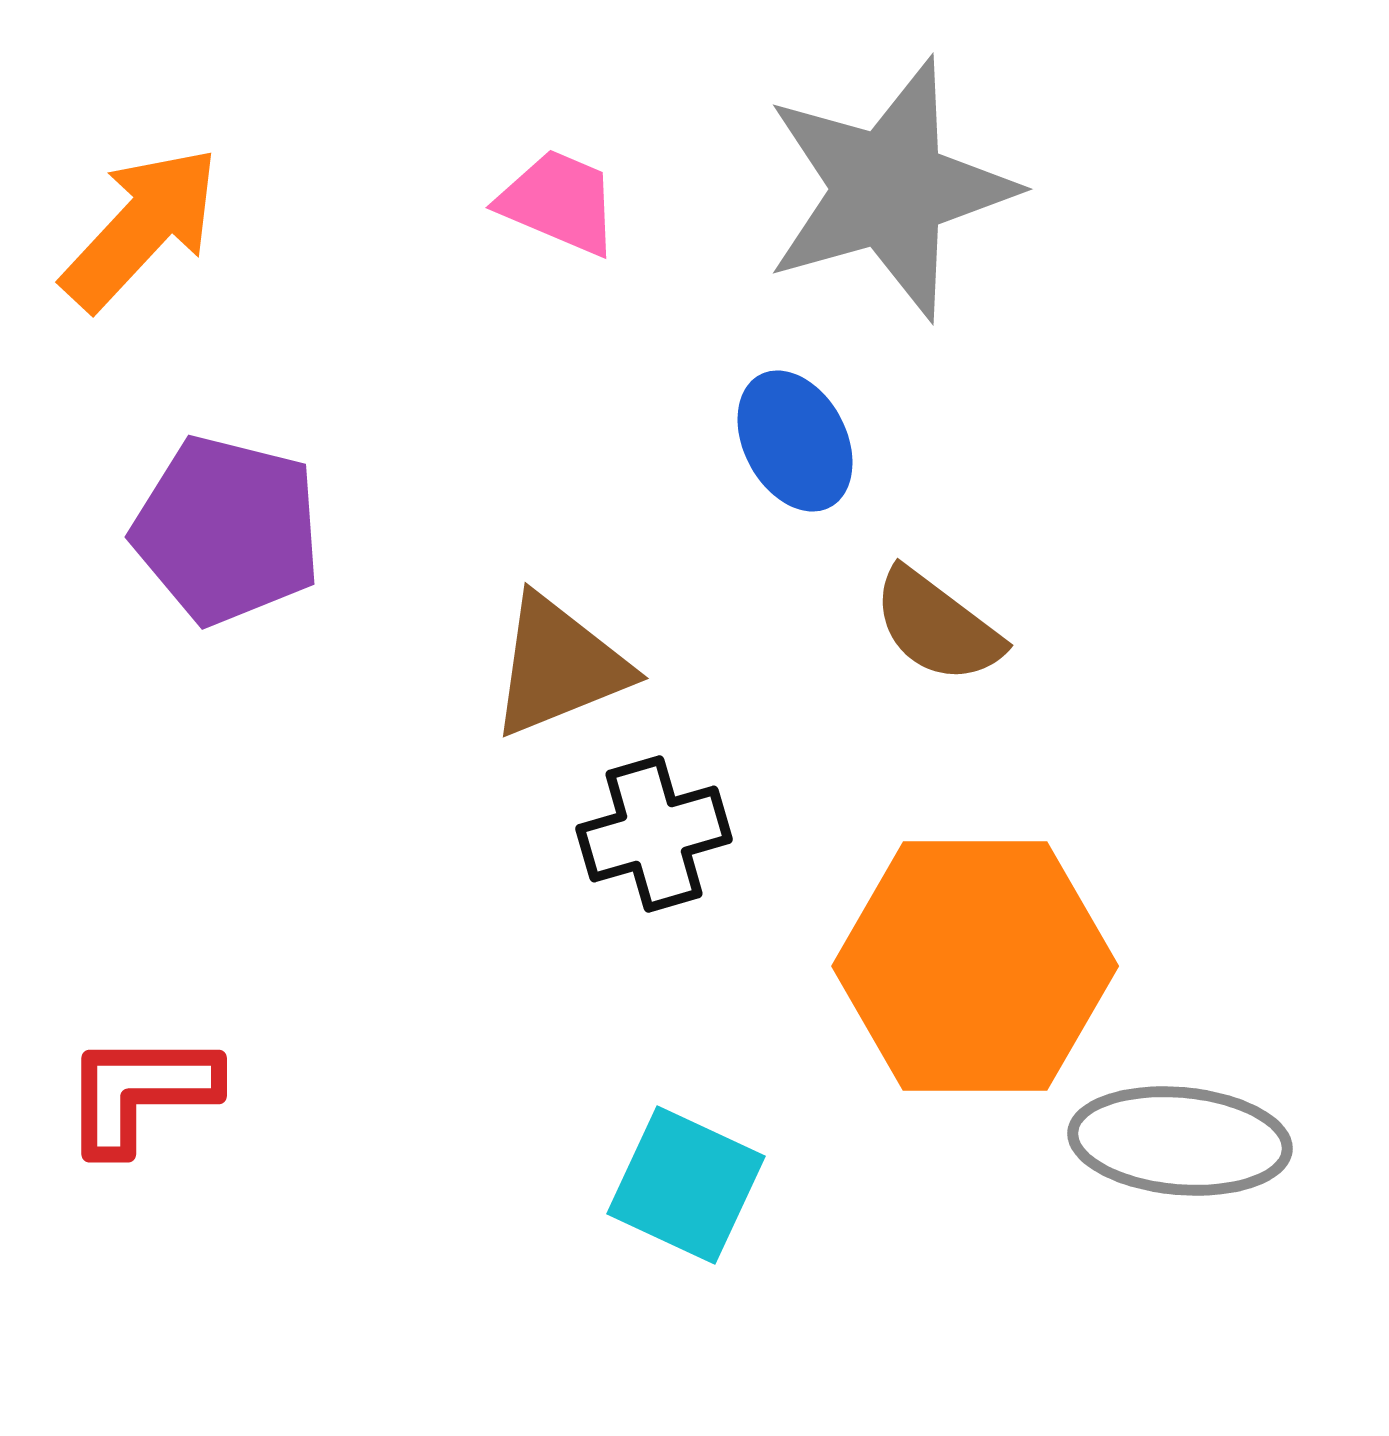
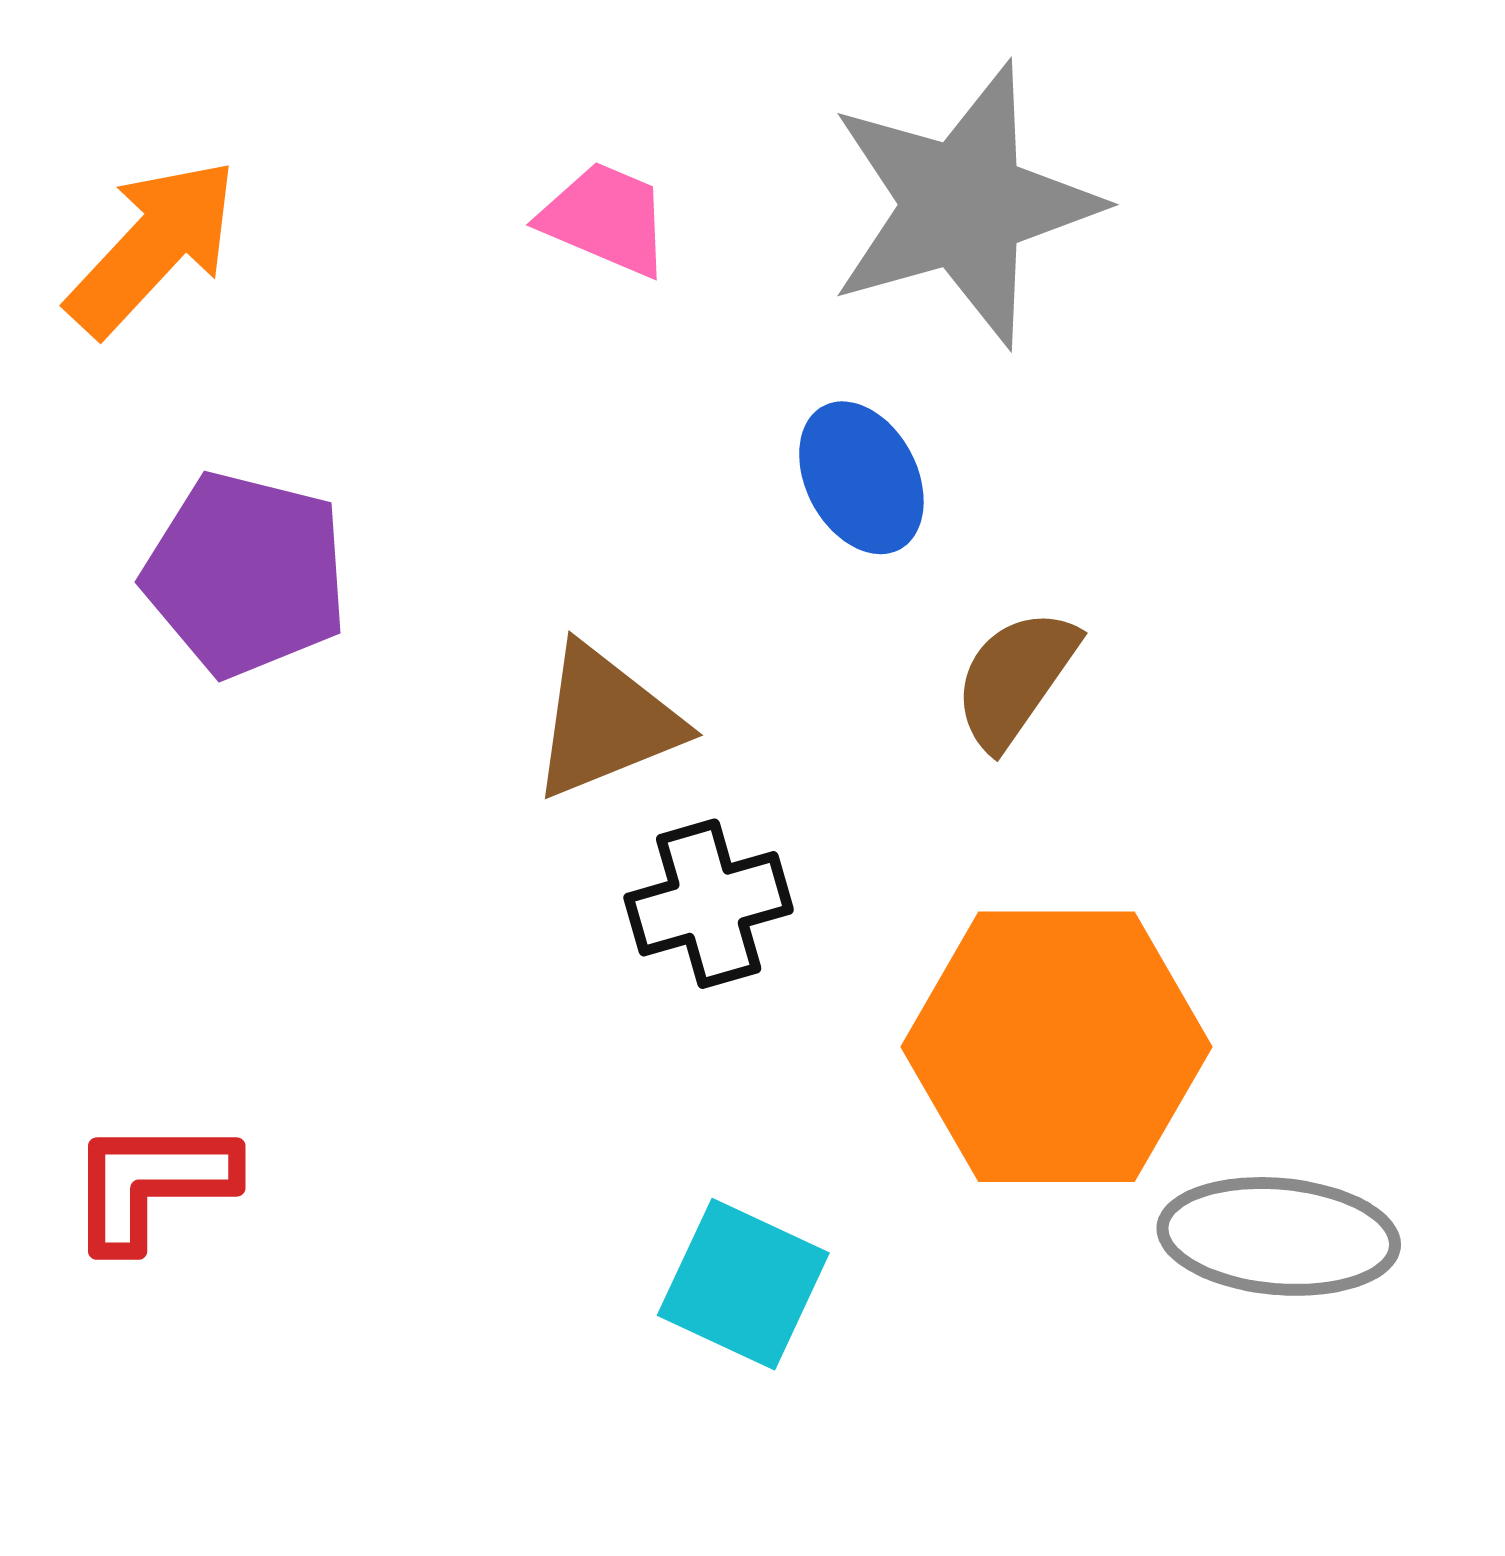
brown semicircle: (937, 626) -> (1015, 678), turned 88

